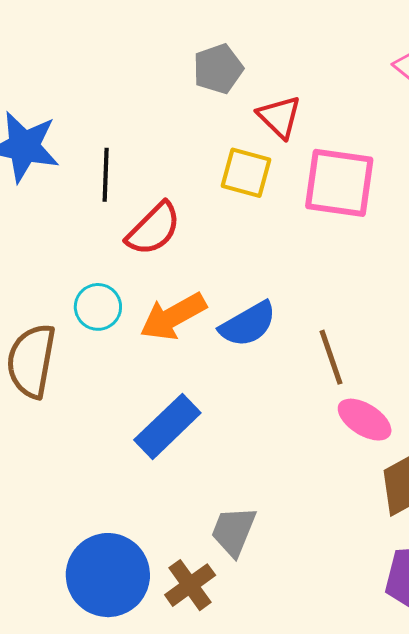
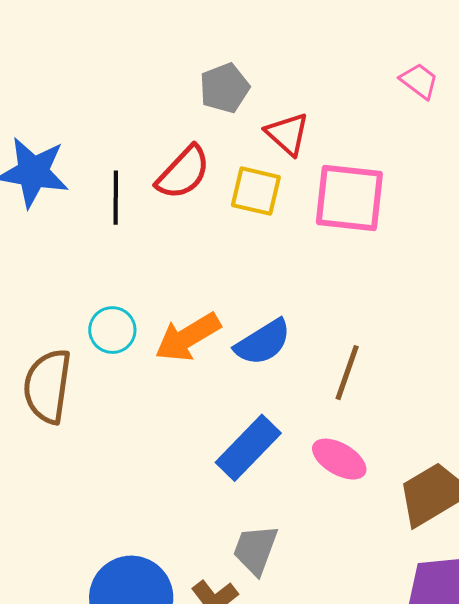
red semicircle: (153, 229) -> (183, 173), moved
brown line: (331, 357) -> (347, 373), turned 40
pink ellipse: (365, 420) -> (339, 459), moved
blue rectangle: (167, 426) -> (248, 448), moved

